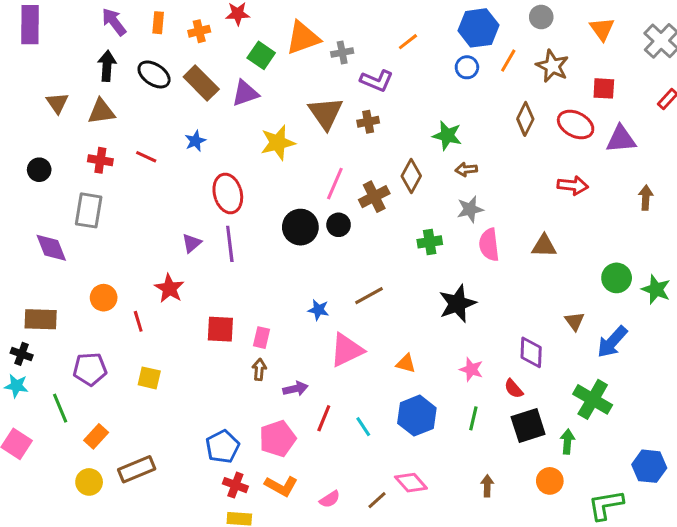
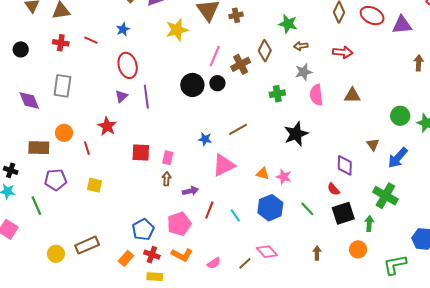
red arrow: (573, 185) -> (343, 52), moved
red ellipse: (228, 193) -> (128, 65), moved
gray rectangle: (89, 210) -> (62, 86), moved
brown rectangle: (41, 319) -> (39, 148), moved
pink star: (471, 369) -> (284, 177), moved
green line: (473, 418) -> (307, 209), turned -56
orange rectangle: (96, 436) -> (126, 258), moved

